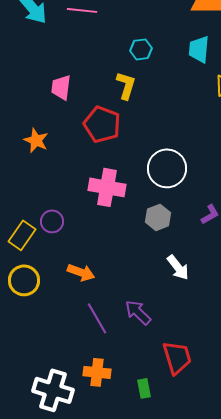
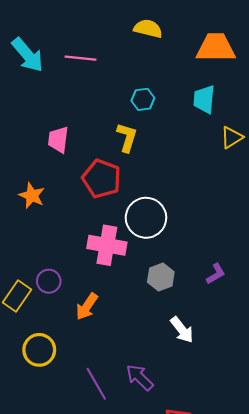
white circle: (167, 168) -> (146, 218), moved
orange arrow: (81, 272) -> (87, 307), moved, turned 104
yellow circle: (24, 280) -> (39, 350), moved

